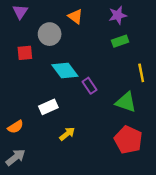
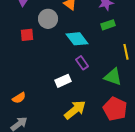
cyan diamond: (65, 70) -> (77, 39), moved
white rectangle: (48, 107) -> (63, 81), moved
yellow arrow: (67, 134) -> (75, 110), moved, size x1.6

